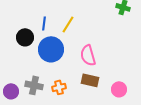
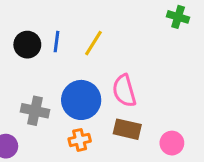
black circle: (25, 37) -> (27, 45), moved
blue circle: (51, 49) -> (81, 100), moved
gray cross: (34, 85) -> (35, 111), moved

